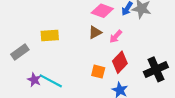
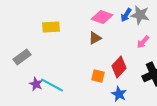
yellow rectangle: (50, 35) -> (51, 27), moved
pink arrow: (116, 36) -> (143, 42), moved

